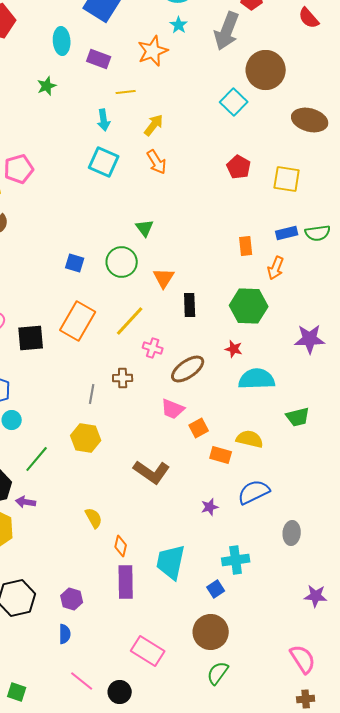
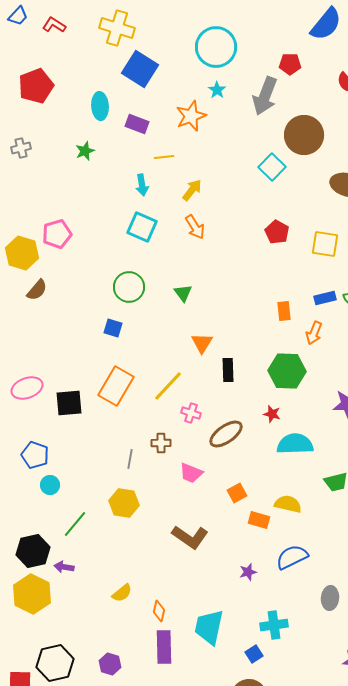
green circle: (122, 262) -> (129, 287), moved
pink trapezoid: (173, 409) -> (191, 473), moved
yellow semicircle: (94, 518) -> (122, 593), moved, turned 80

